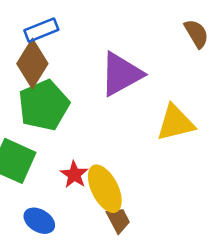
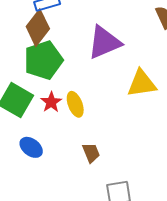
red star: (74, 175) -> (51, 102), moved
yellow ellipse: (105, 189) -> (75, 104), moved, size x0.7

